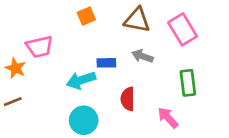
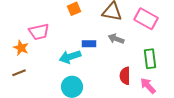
pink rectangle: (183, 29) -> (146, 19), turned -30
red semicircle: (128, 99) -> (125, 76), moved
pink arrow: (168, 118) -> (148, 86), moved

